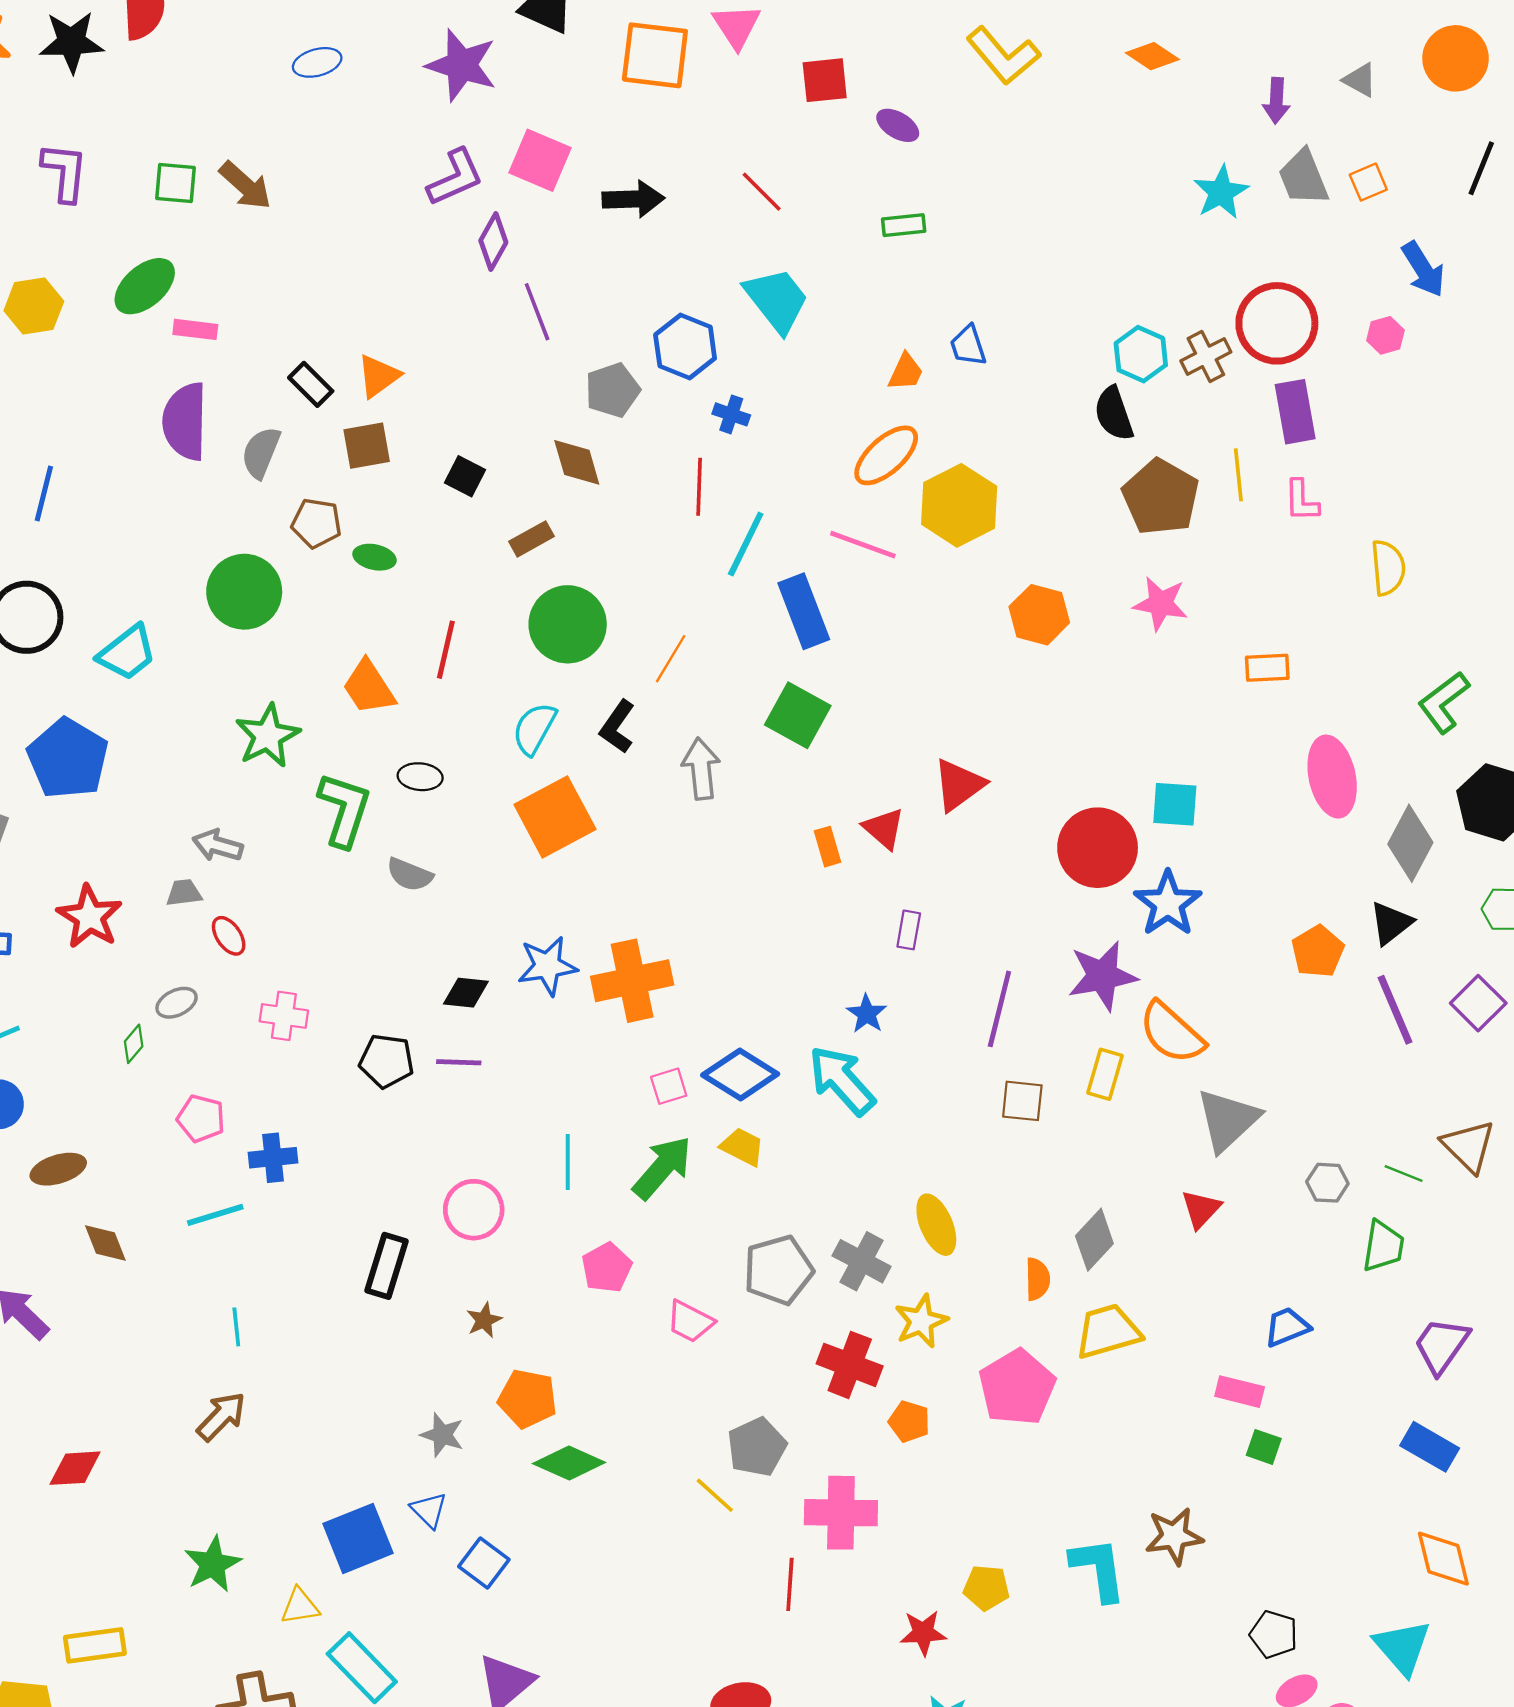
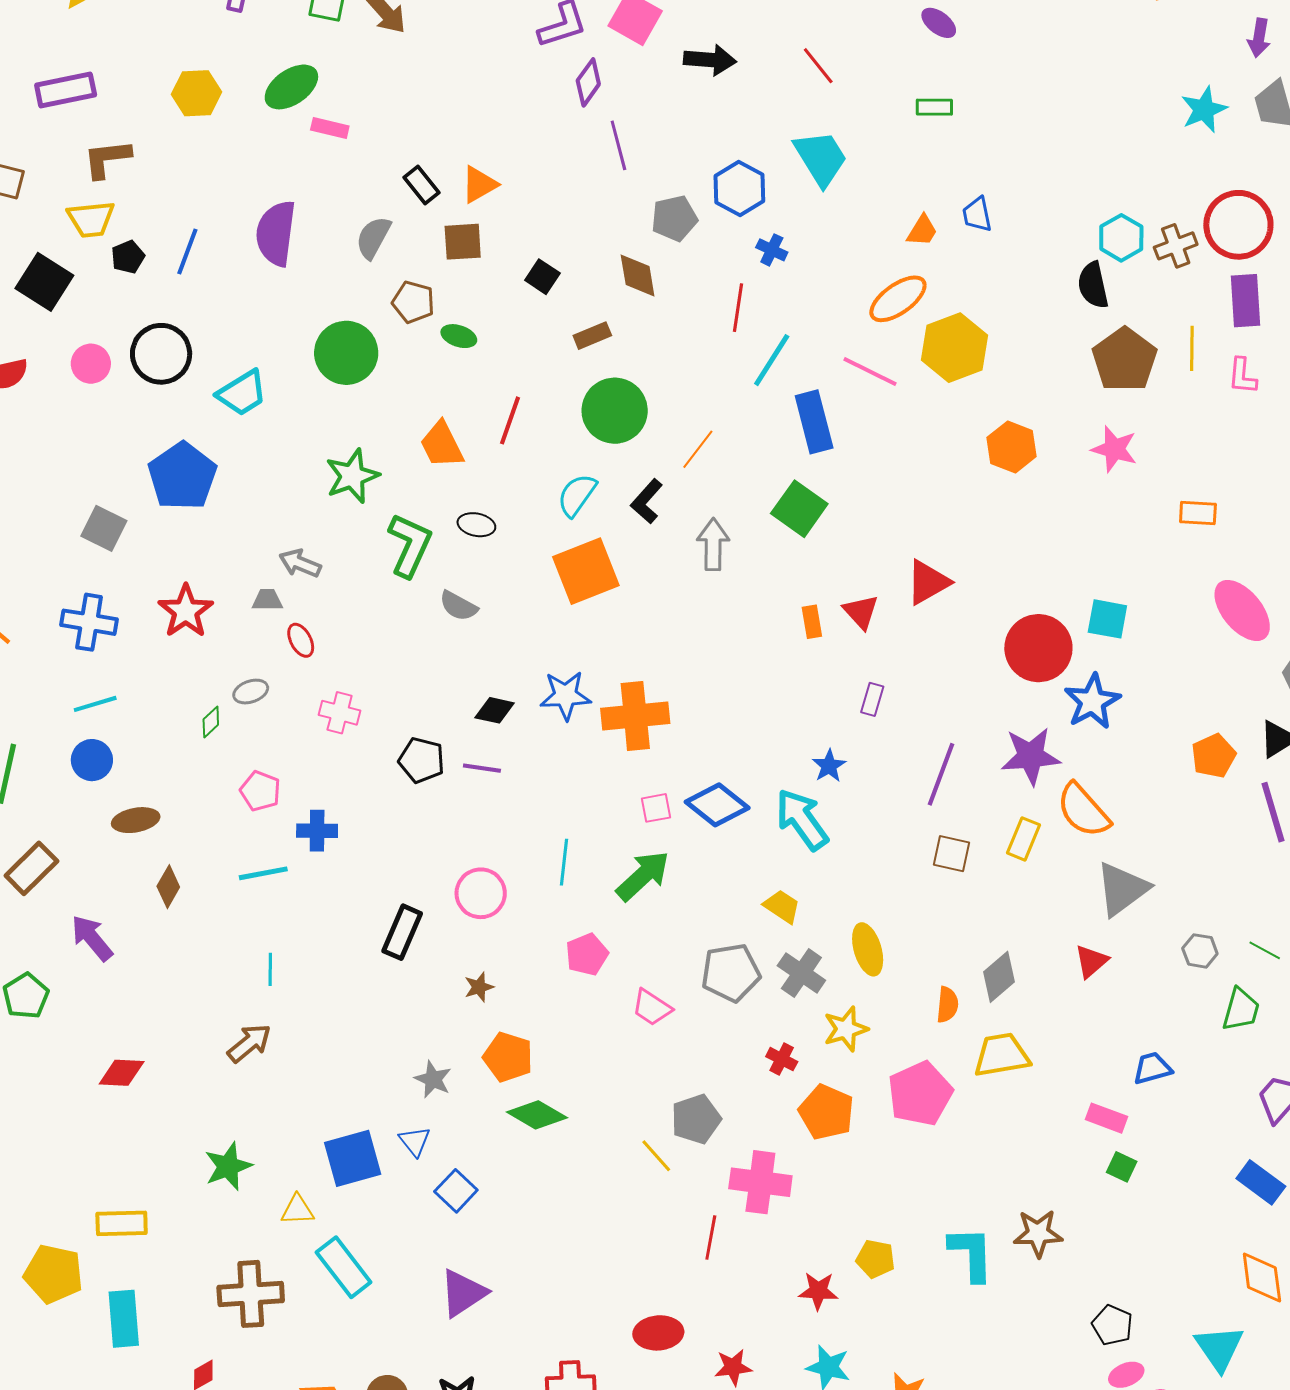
purple semicircle: (185, 421) -> (276, 233), moved
pink ellipse: (1332, 777) -> (1242, 610), turned -34
yellow trapezoid: (742, 1147) -> (782, 906), moved
brown diamond: (105, 1243) -> (168, 887), turned 45
red cross: (850, 1365) -> (782, 1059), size x0.6
orange pentagon: (909, 1422) -> (826, 1112), size x1.6

